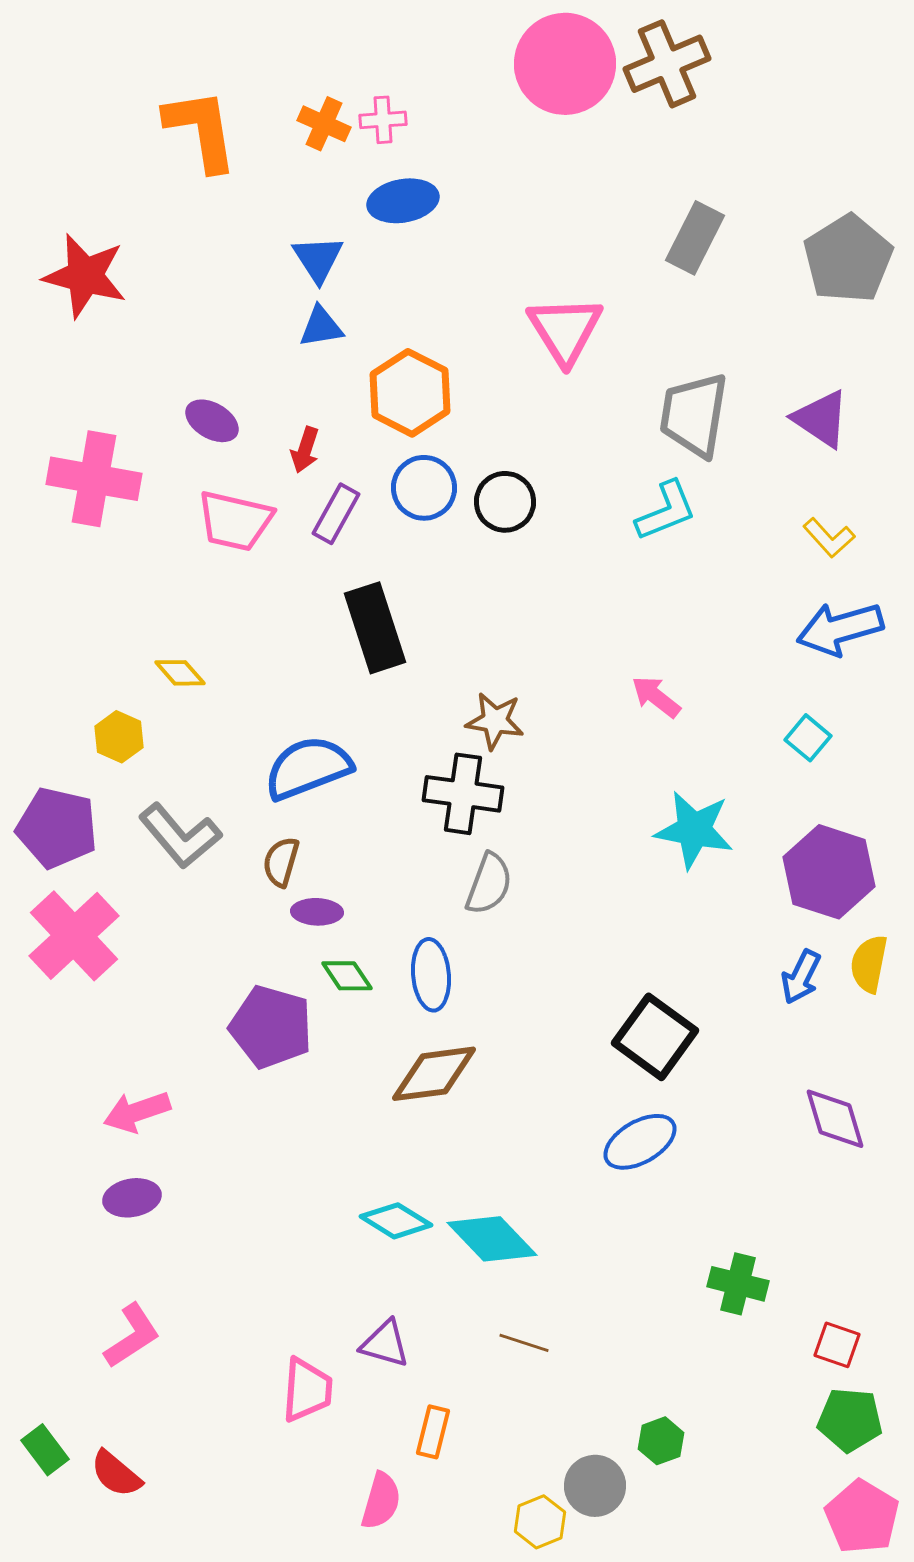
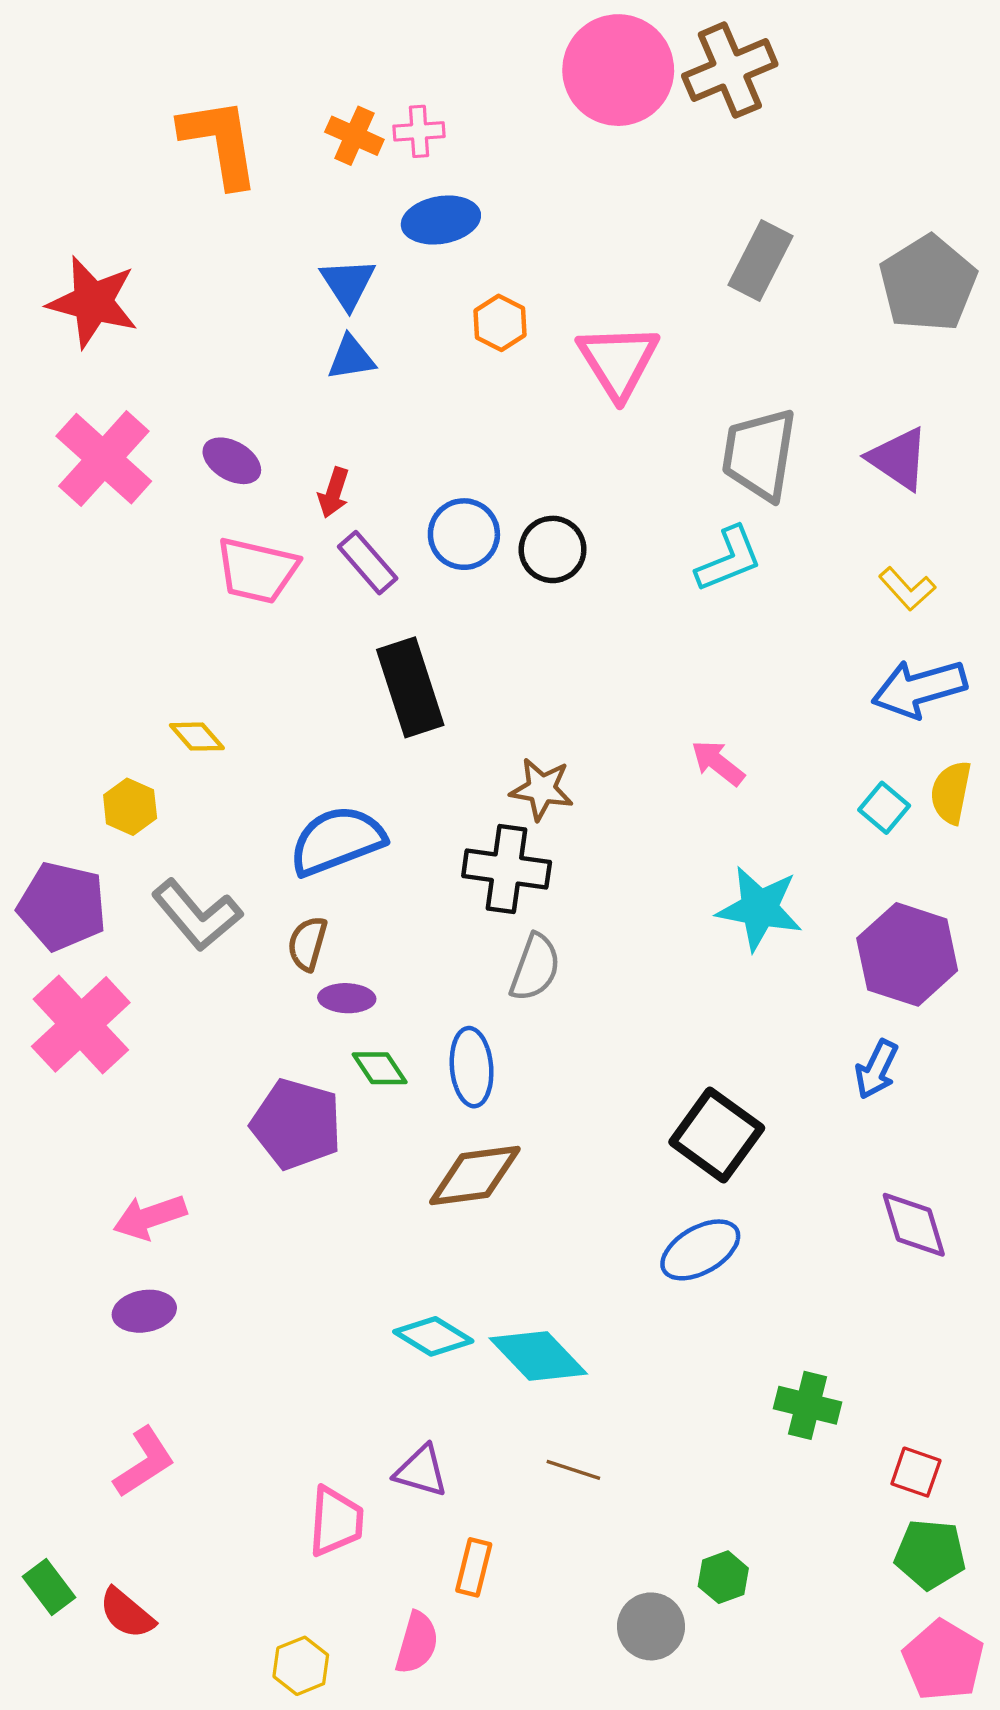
orange hexagon: (410, 393) -> (500, 323), moved, size x0.6
pink cross: (94, 479) -> (104, 459), moved, turned 32
purple rectangle: (336, 514) -> (368, 563), turned -70
yellow semicircle: (869, 964) -> (951, 792), moved
yellow hexagon: (540, 1522) -> (301, 1666), moved

